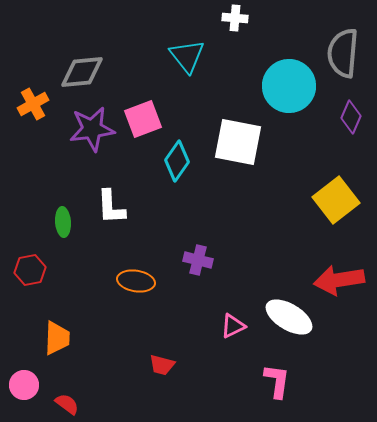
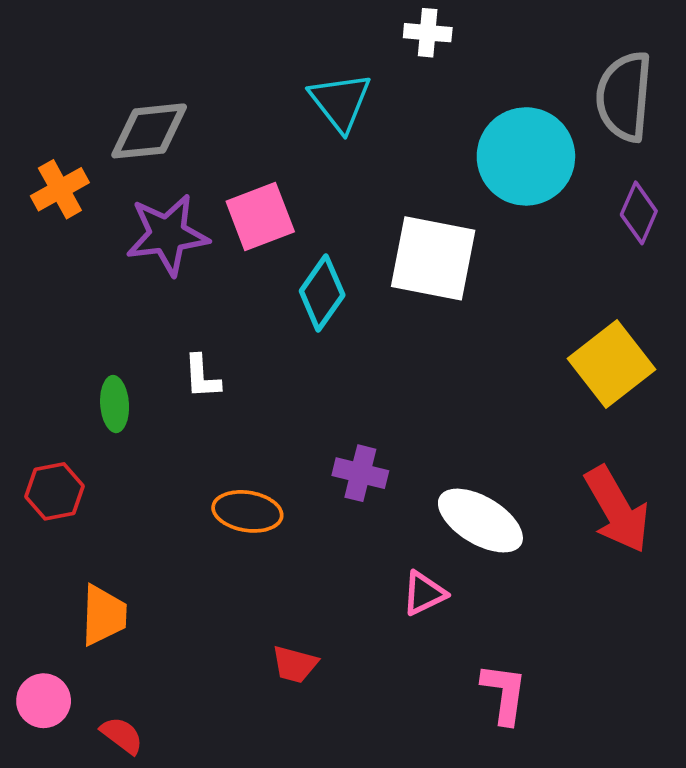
white L-shape: (111, 207) -> (202, 377), size x0.7
red arrow: (339, 280) -> (617, 510), turned -111
white ellipse: (289, 317) -> (480, 521), moved

